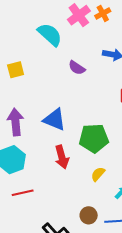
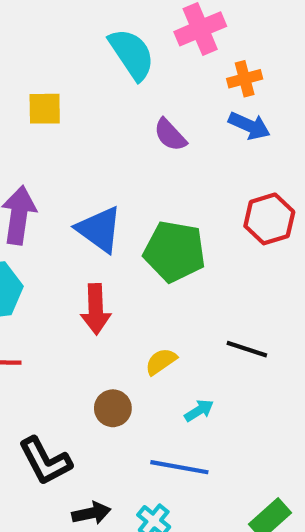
orange cross: (103, 13) -> (245, 79), moved
green pentagon: (94, 138) -> (175, 251), moved
brown circle: (89, 215) -> (113, 408), moved

